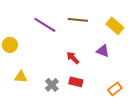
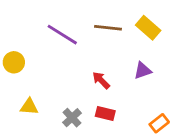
yellow rectangle: (115, 26) -> (148, 28), moved
purple triangle: (103, 51) -> (143, 71), turned -40

